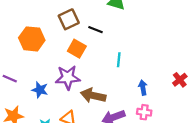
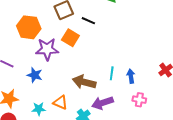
cyan line: (119, 60) -> (112, 73), moved
purple star: (68, 77) -> (47, 49), moved
pink cross: (144, 112) -> (139, 100), moved

